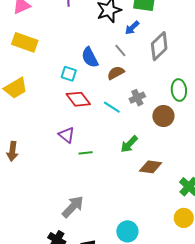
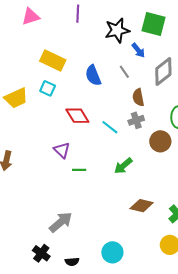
blue arrow: (132, 28) -> (138, 50), turned -91
yellow rectangle: (25, 42) -> (53, 61), moved
brown semicircle: (116, 73) -> (138, 97), moved, turned -78
cyan square: (69, 74) -> (48, 88), moved
brown diamond: (151, 167) -> (142, 206), moved

